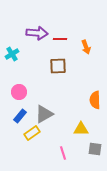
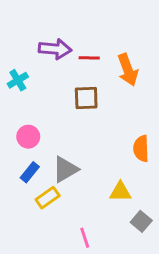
orange arrow: (86, 47) -> (128, 70), size x1.5
gray square: (95, 149) -> (141, 221), turned 32
pink line: (63, 153) -> (85, 238), moved

